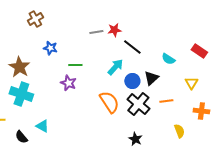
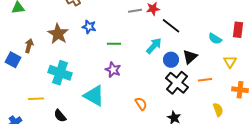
red rectangle: (199, 51) -> (238, 30), turned 63
cyan semicircle: (168, 59) -> (215, 39), moved
brown star: (19, 67) -> (58, 34), moved
purple star: (68, 83) -> (113, 70), moved
orange semicircle: (109, 102) -> (141, 104), moved, size x0.6
cyan triangle: (42, 126) -> (94, 96), moved, size x1.6

